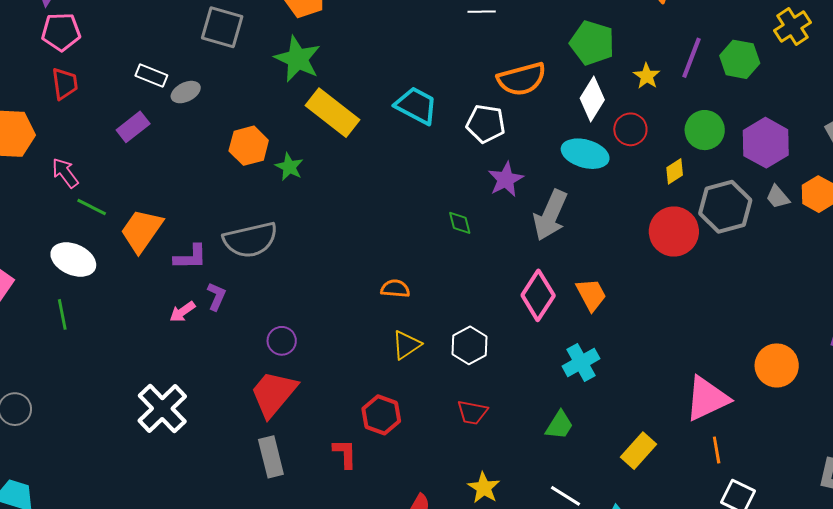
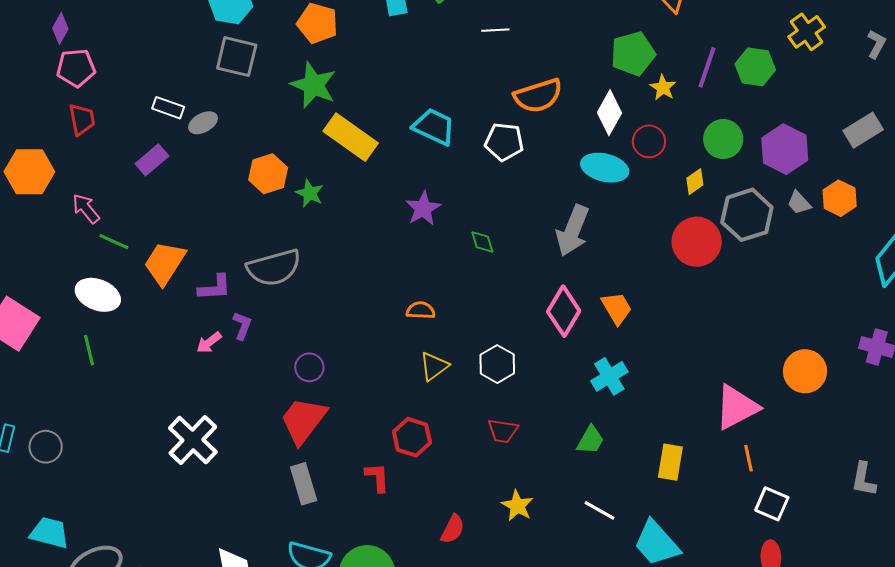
green pentagon: (592, 43) -> (633, 54), moved, turned -30
purple star: (506, 179) -> (423, 208), moved
yellow rectangle: (638, 451) -> (670, 462), turned -30

